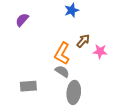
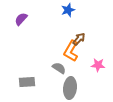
pink star: (100, 51) -> (98, 65), moved
orange L-shape: (62, 54) -> (71, 51), moved

